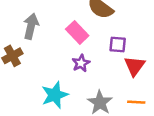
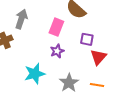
pink rectangle: (77, 32) -> (56, 27), turned 60

